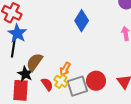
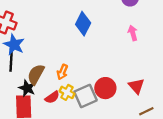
orange arrow: (65, 69) -> (62, 72), moved
red semicircle: (47, 84) -> (52, 97), turned 96

